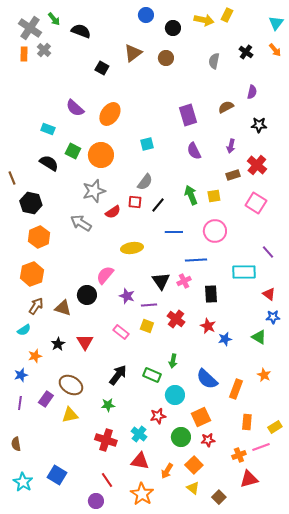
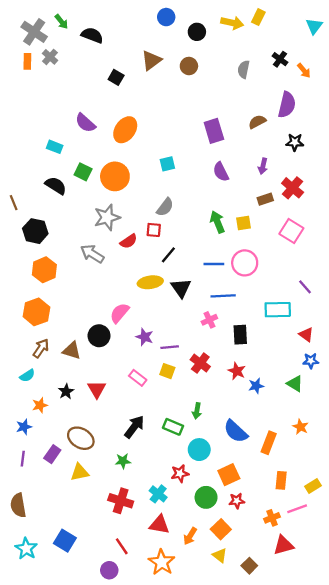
orange arrow: (275, 50) -> (304, 71), moved
purple semicircle: (252, 92) -> (287, 105), size x1.6
black line: (158, 205) -> (168, 255), moved
blue line: (174, 232) -> (214, 264), moved
black triangle: (161, 281) -> (181, 288), moved
brown semicircle: (16, 444) -> (18, 505), size x1.5

